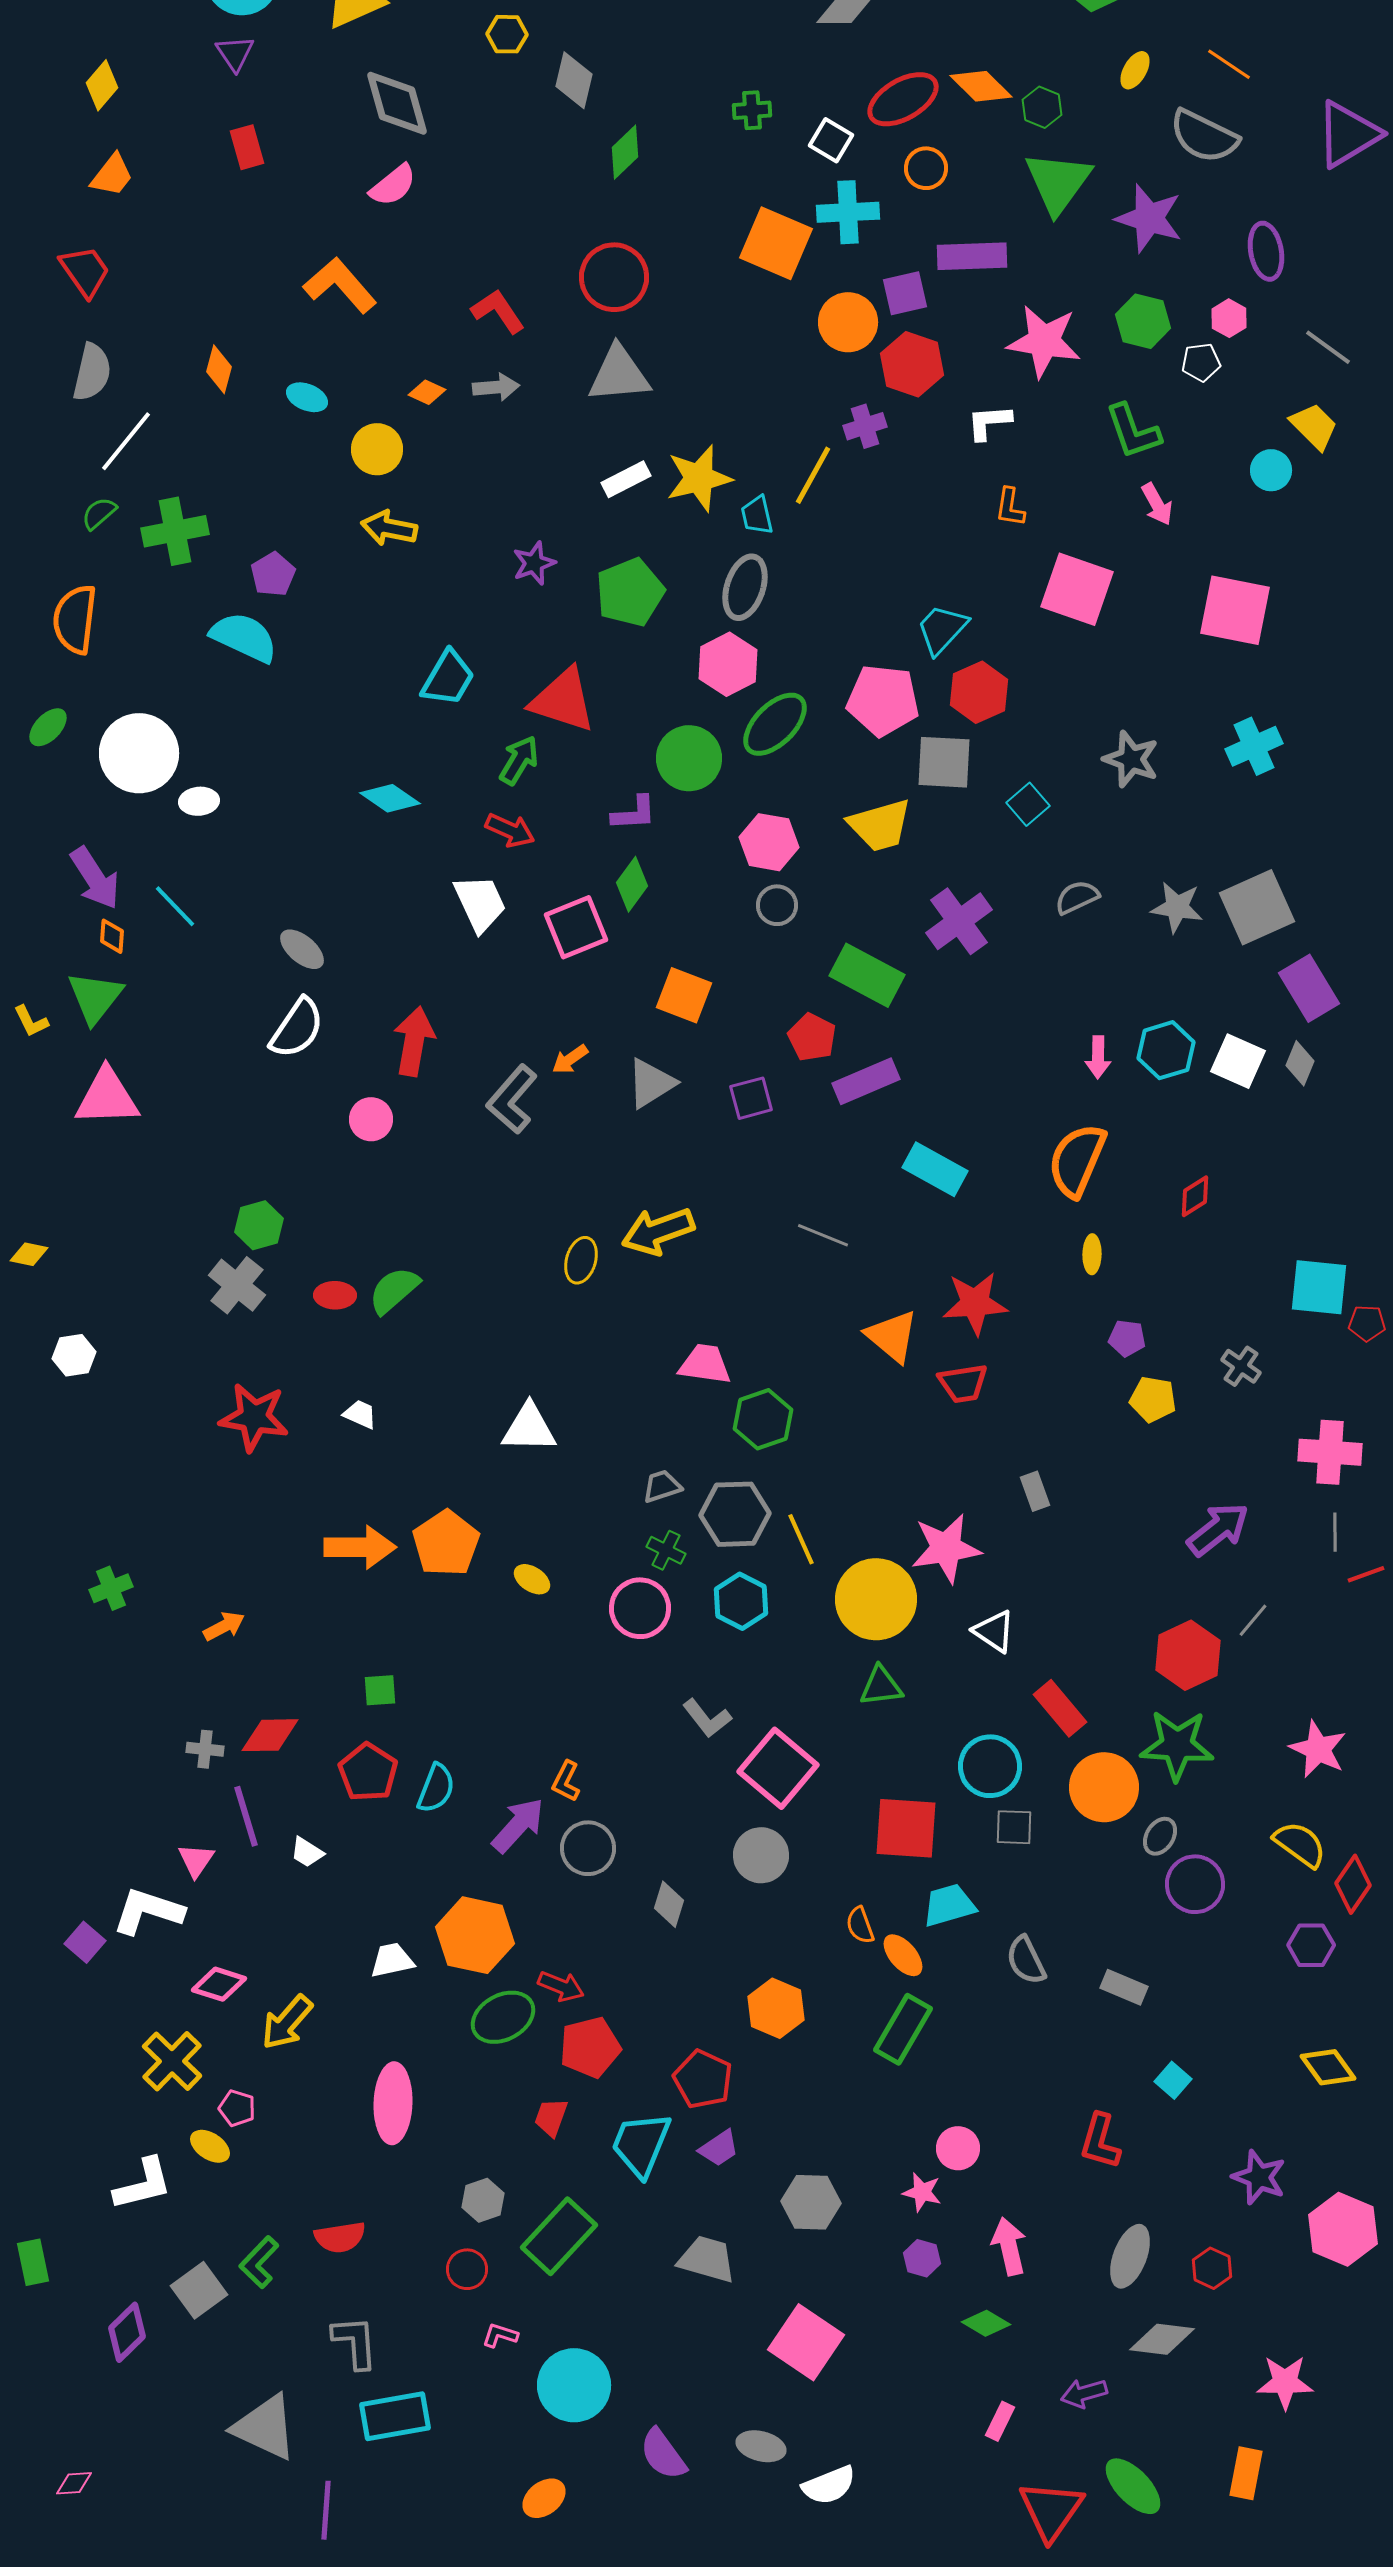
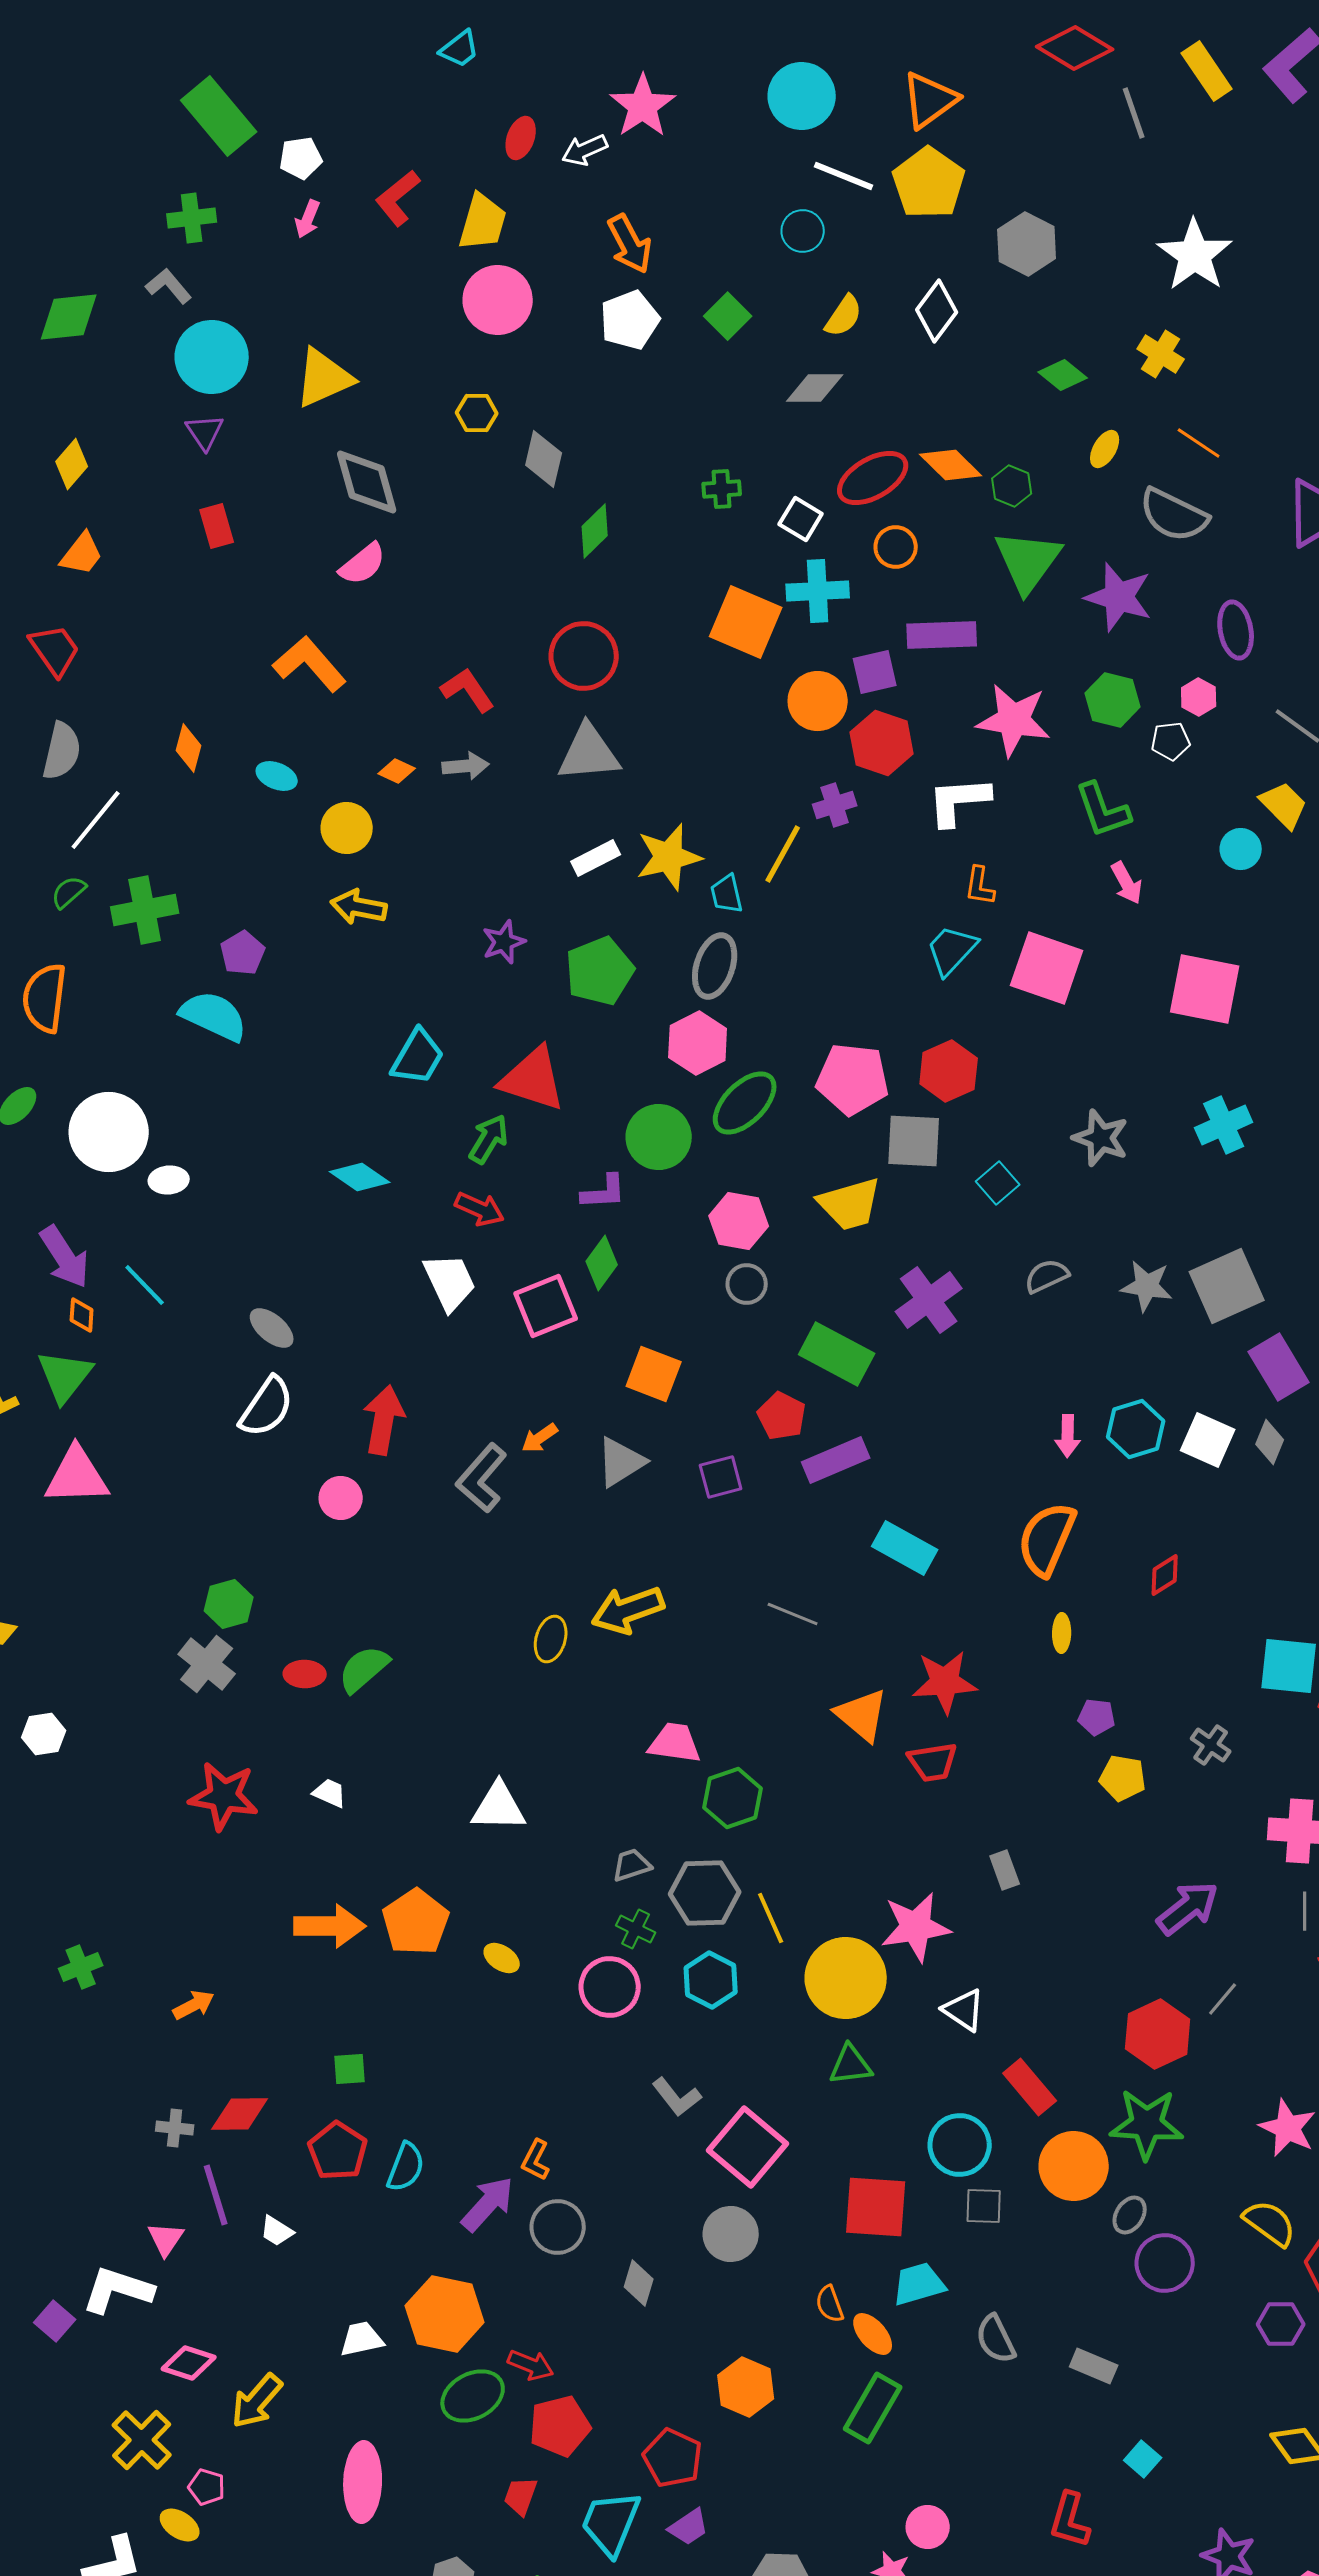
white L-shape: (989, 422) -> (959, 801), size x1.4
cyan trapezoid: (942, 629) -> (952, 950), moved

